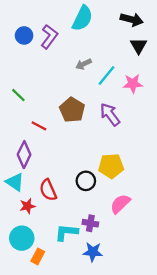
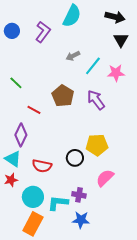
blue circle: (24, 35) -> (12, 31), moved
red semicircle: (48, 190) -> (42, 166), turned -54
red star: (27, 206) -> (11, 180), moved
cyan circle: (22, 238) -> (33, 197), moved
orange rectangle: (38, 256) -> (33, 224), size x1.6

